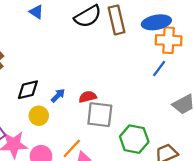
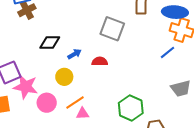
gray square: (100, 115) -> (112, 29), moved
yellow circle: (39, 116) -> (64, 77), moved

